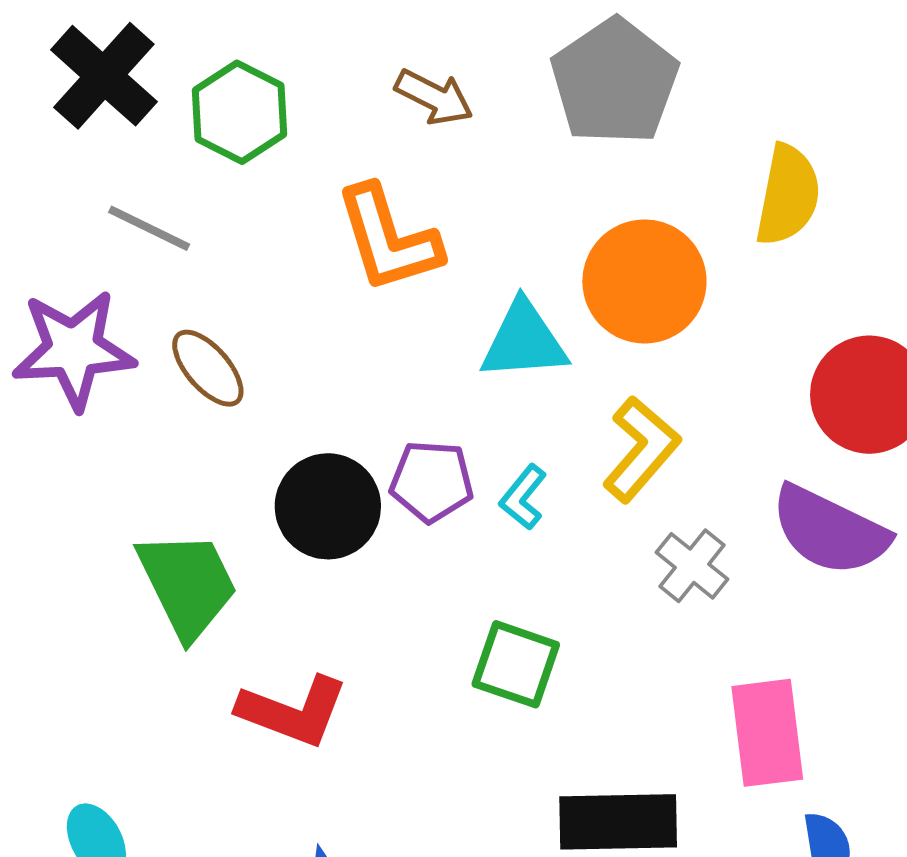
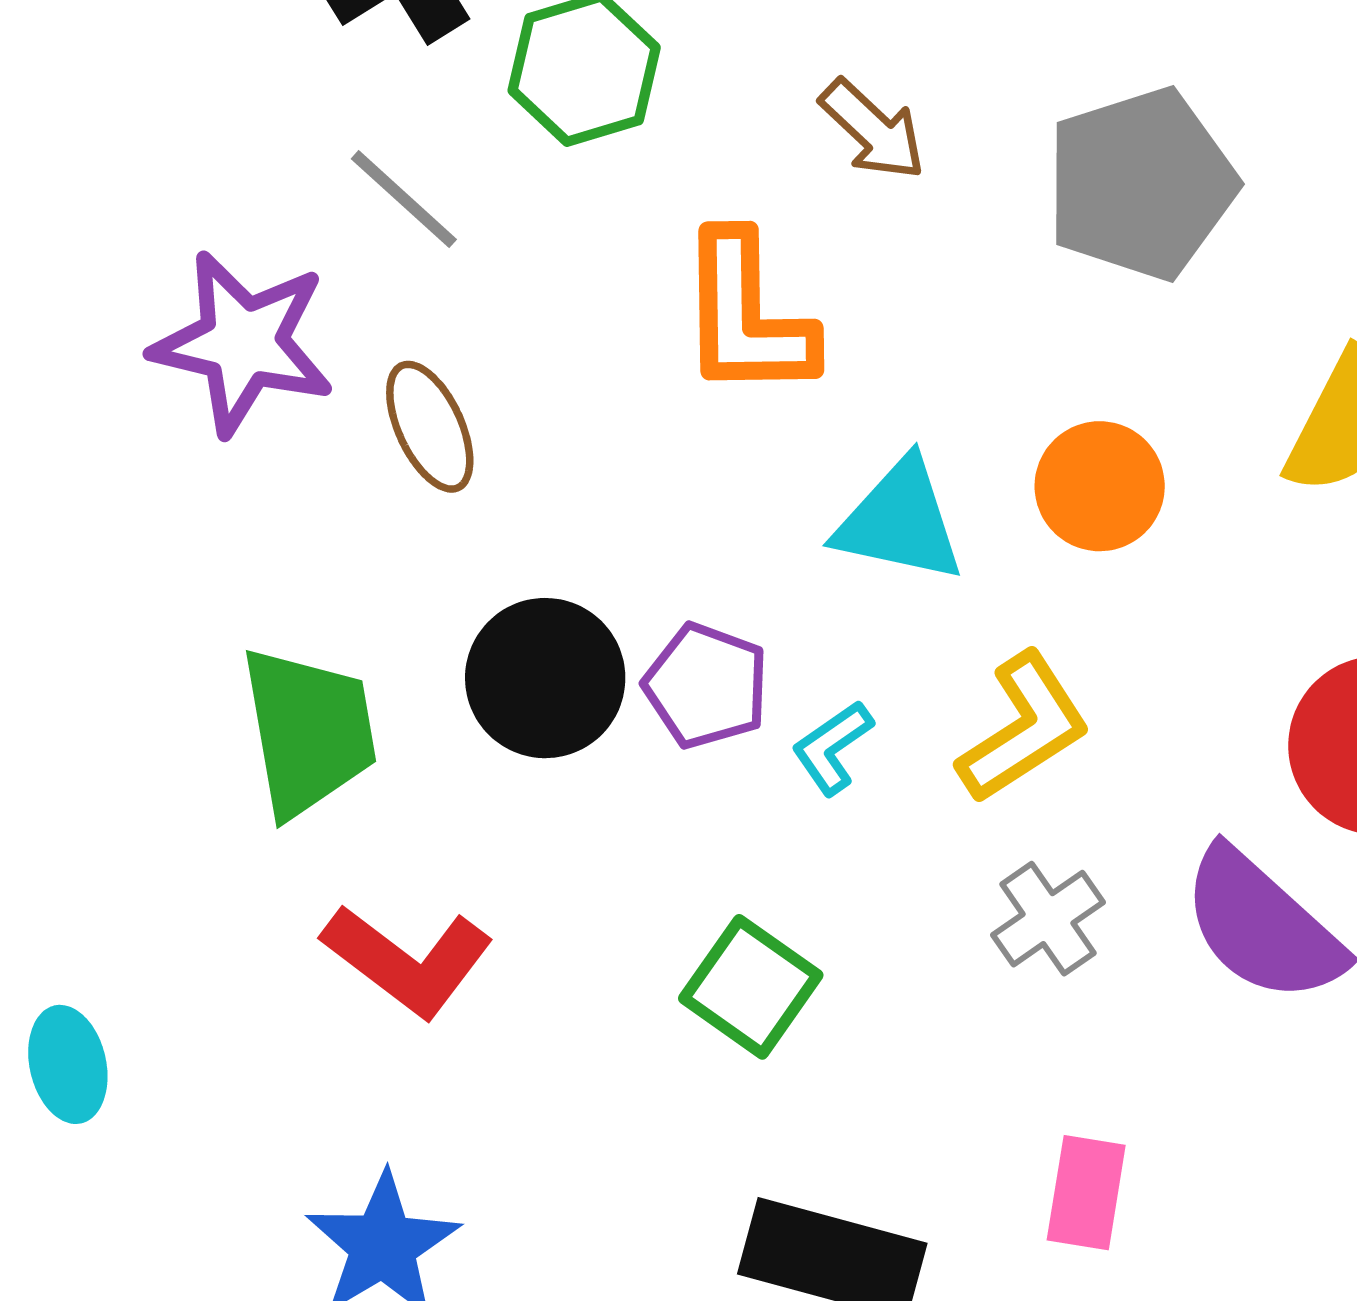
orange circle: (644, 281) -> (1100, 486), size x0.7
pink rectangle: (767, 733) -> (1086, 1193), size x0.7

